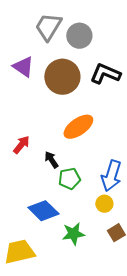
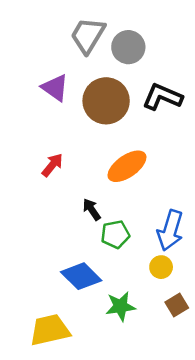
red arrow: (21, 145) -> (52, 165), moved

